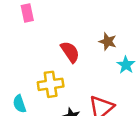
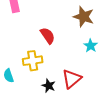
brown star: (108, 42) -> (84, 17), moved, size x1.5

